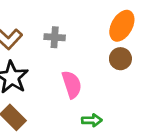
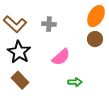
pink semicircle: (72, 84) -> (61, 57), turned 66

